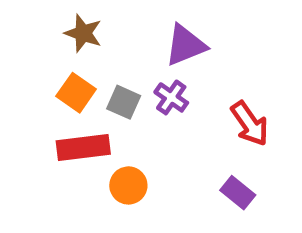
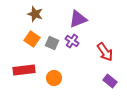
red rectangle: (83, 147) -> (24, 70), moved
purple rectangle: (238, 193) -> (110, 81), moved

